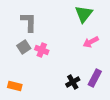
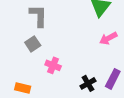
pink cross: (42, 50) -> (53, 65), moved

